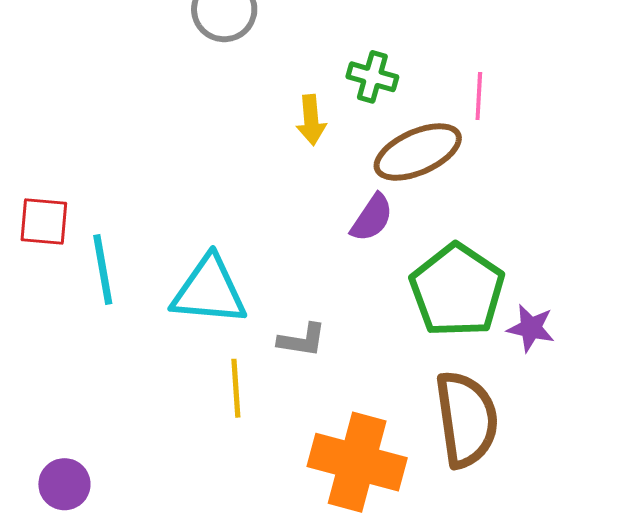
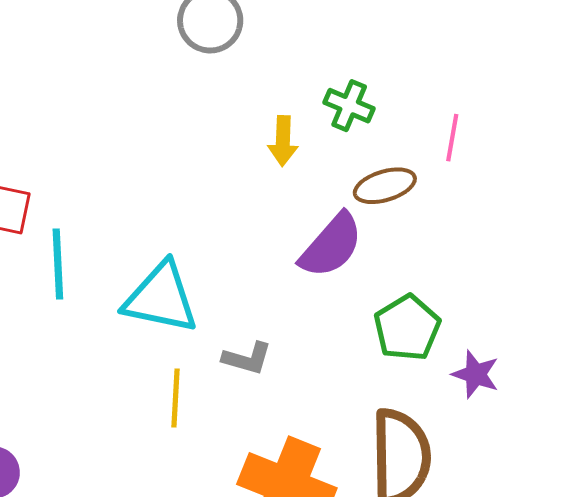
brown ellipse: (418, 152) -> (385, 186), size x0.7
purple semicircle: (372, 218) -> (331, 245), size x1.4
green pentagon: (457, 290) -> (407, 328), size x0.7

